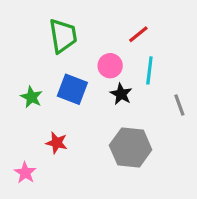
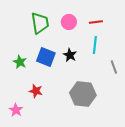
red line: (138, 34) -> (96, 22), moved, turned 32
pink circle: (110, 66) -> (69, 22), moved
black star: (121, 94) -> (70, 55), moved

